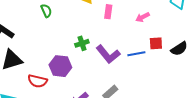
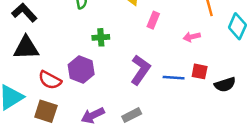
green cross: (82, 43) -> (101, 37), moved
purple L-shape: (108, 54) -> (140, 70), turned -120

